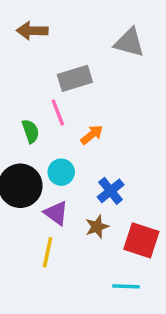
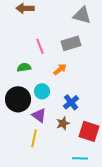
gray rectangle: (75, 78) -> (71, 43), moved
pink line: (58, 112) -> (40, 46), moved
green semicircle: (31, 131) -> (24, 67), turned -80

